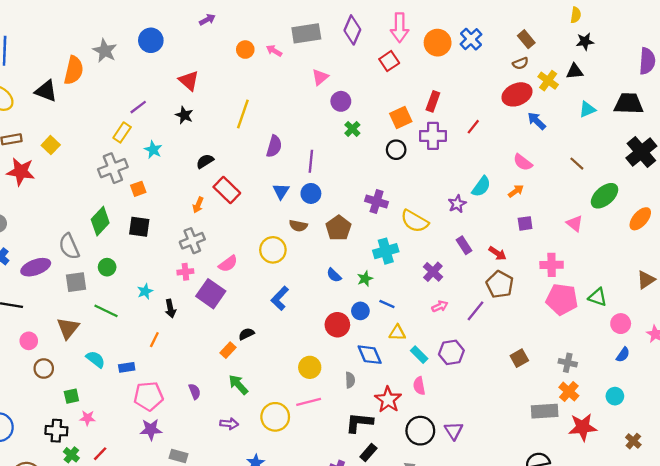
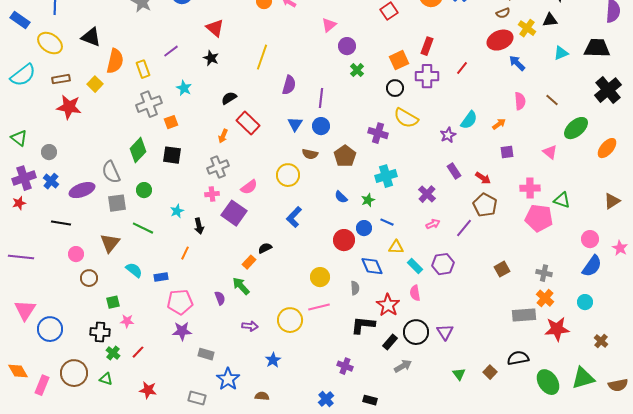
orange semicircle: (74, 70) -> (115, 61), moved
yellow rectangle: (122, 132) -> (143, 69), moved, turned -54
pink semicircle: (523, 162) -> (520, 101), moved, turned -132
yellow semicircle: (415, 221) -> (406, 118), moved
green triangle: (598, 297) -> (562, 200), moved
blue semicircle: (623, 355) -> (592, 266), size x1.6
green arrow: (238, 385) -> (241, 286), moved
black rectangle: (368, 453) -> (390, 342), moved

